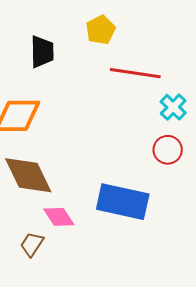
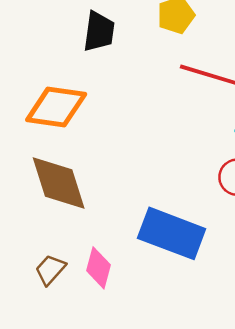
pink diamond: (59, 217) -> (98, 268), moved, turned 40

